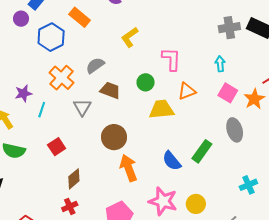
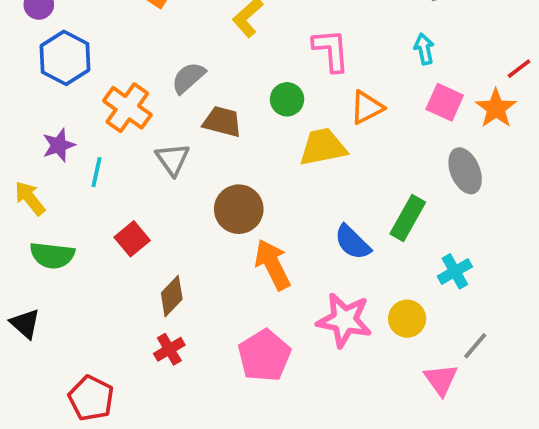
blue hexagon: (51, 37) -> (65, 58), moved
cyan cross: (248, 185) -> (455, 271), moved

